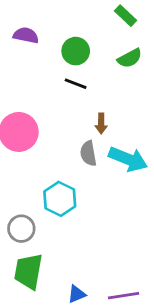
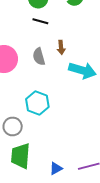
gray semicircle: (88, 153) -> (39, 57), moved

